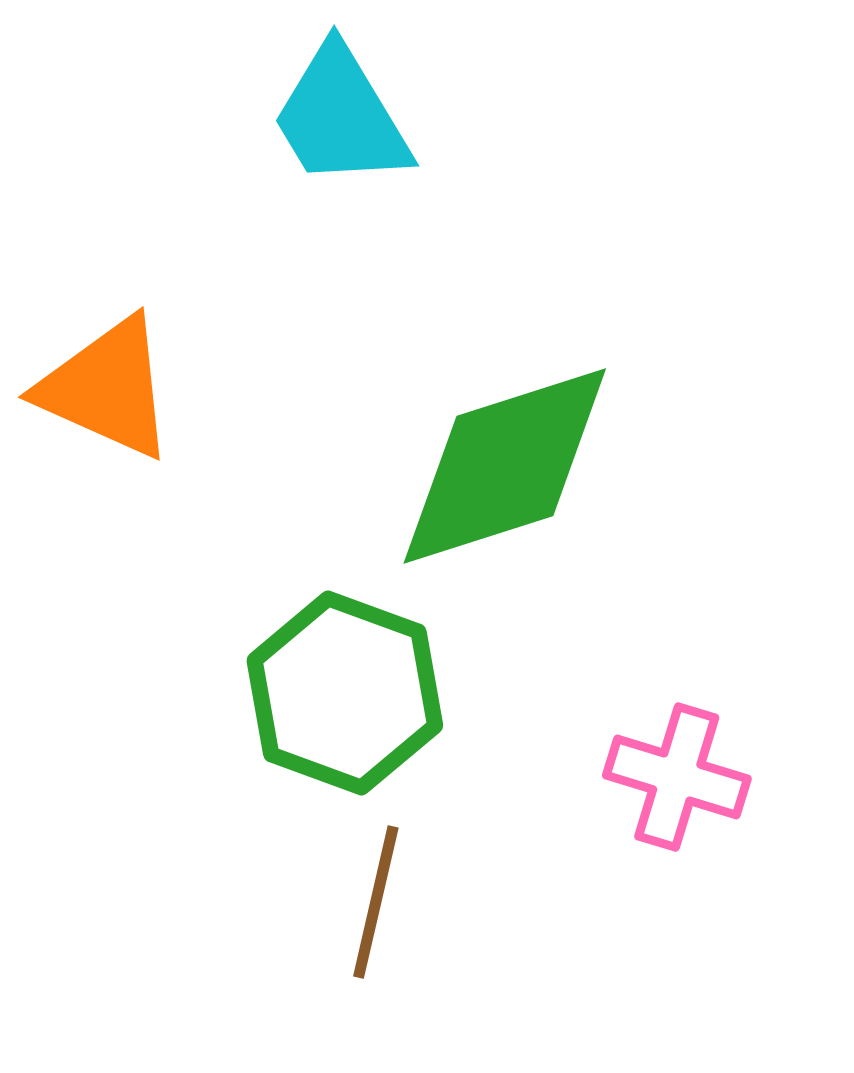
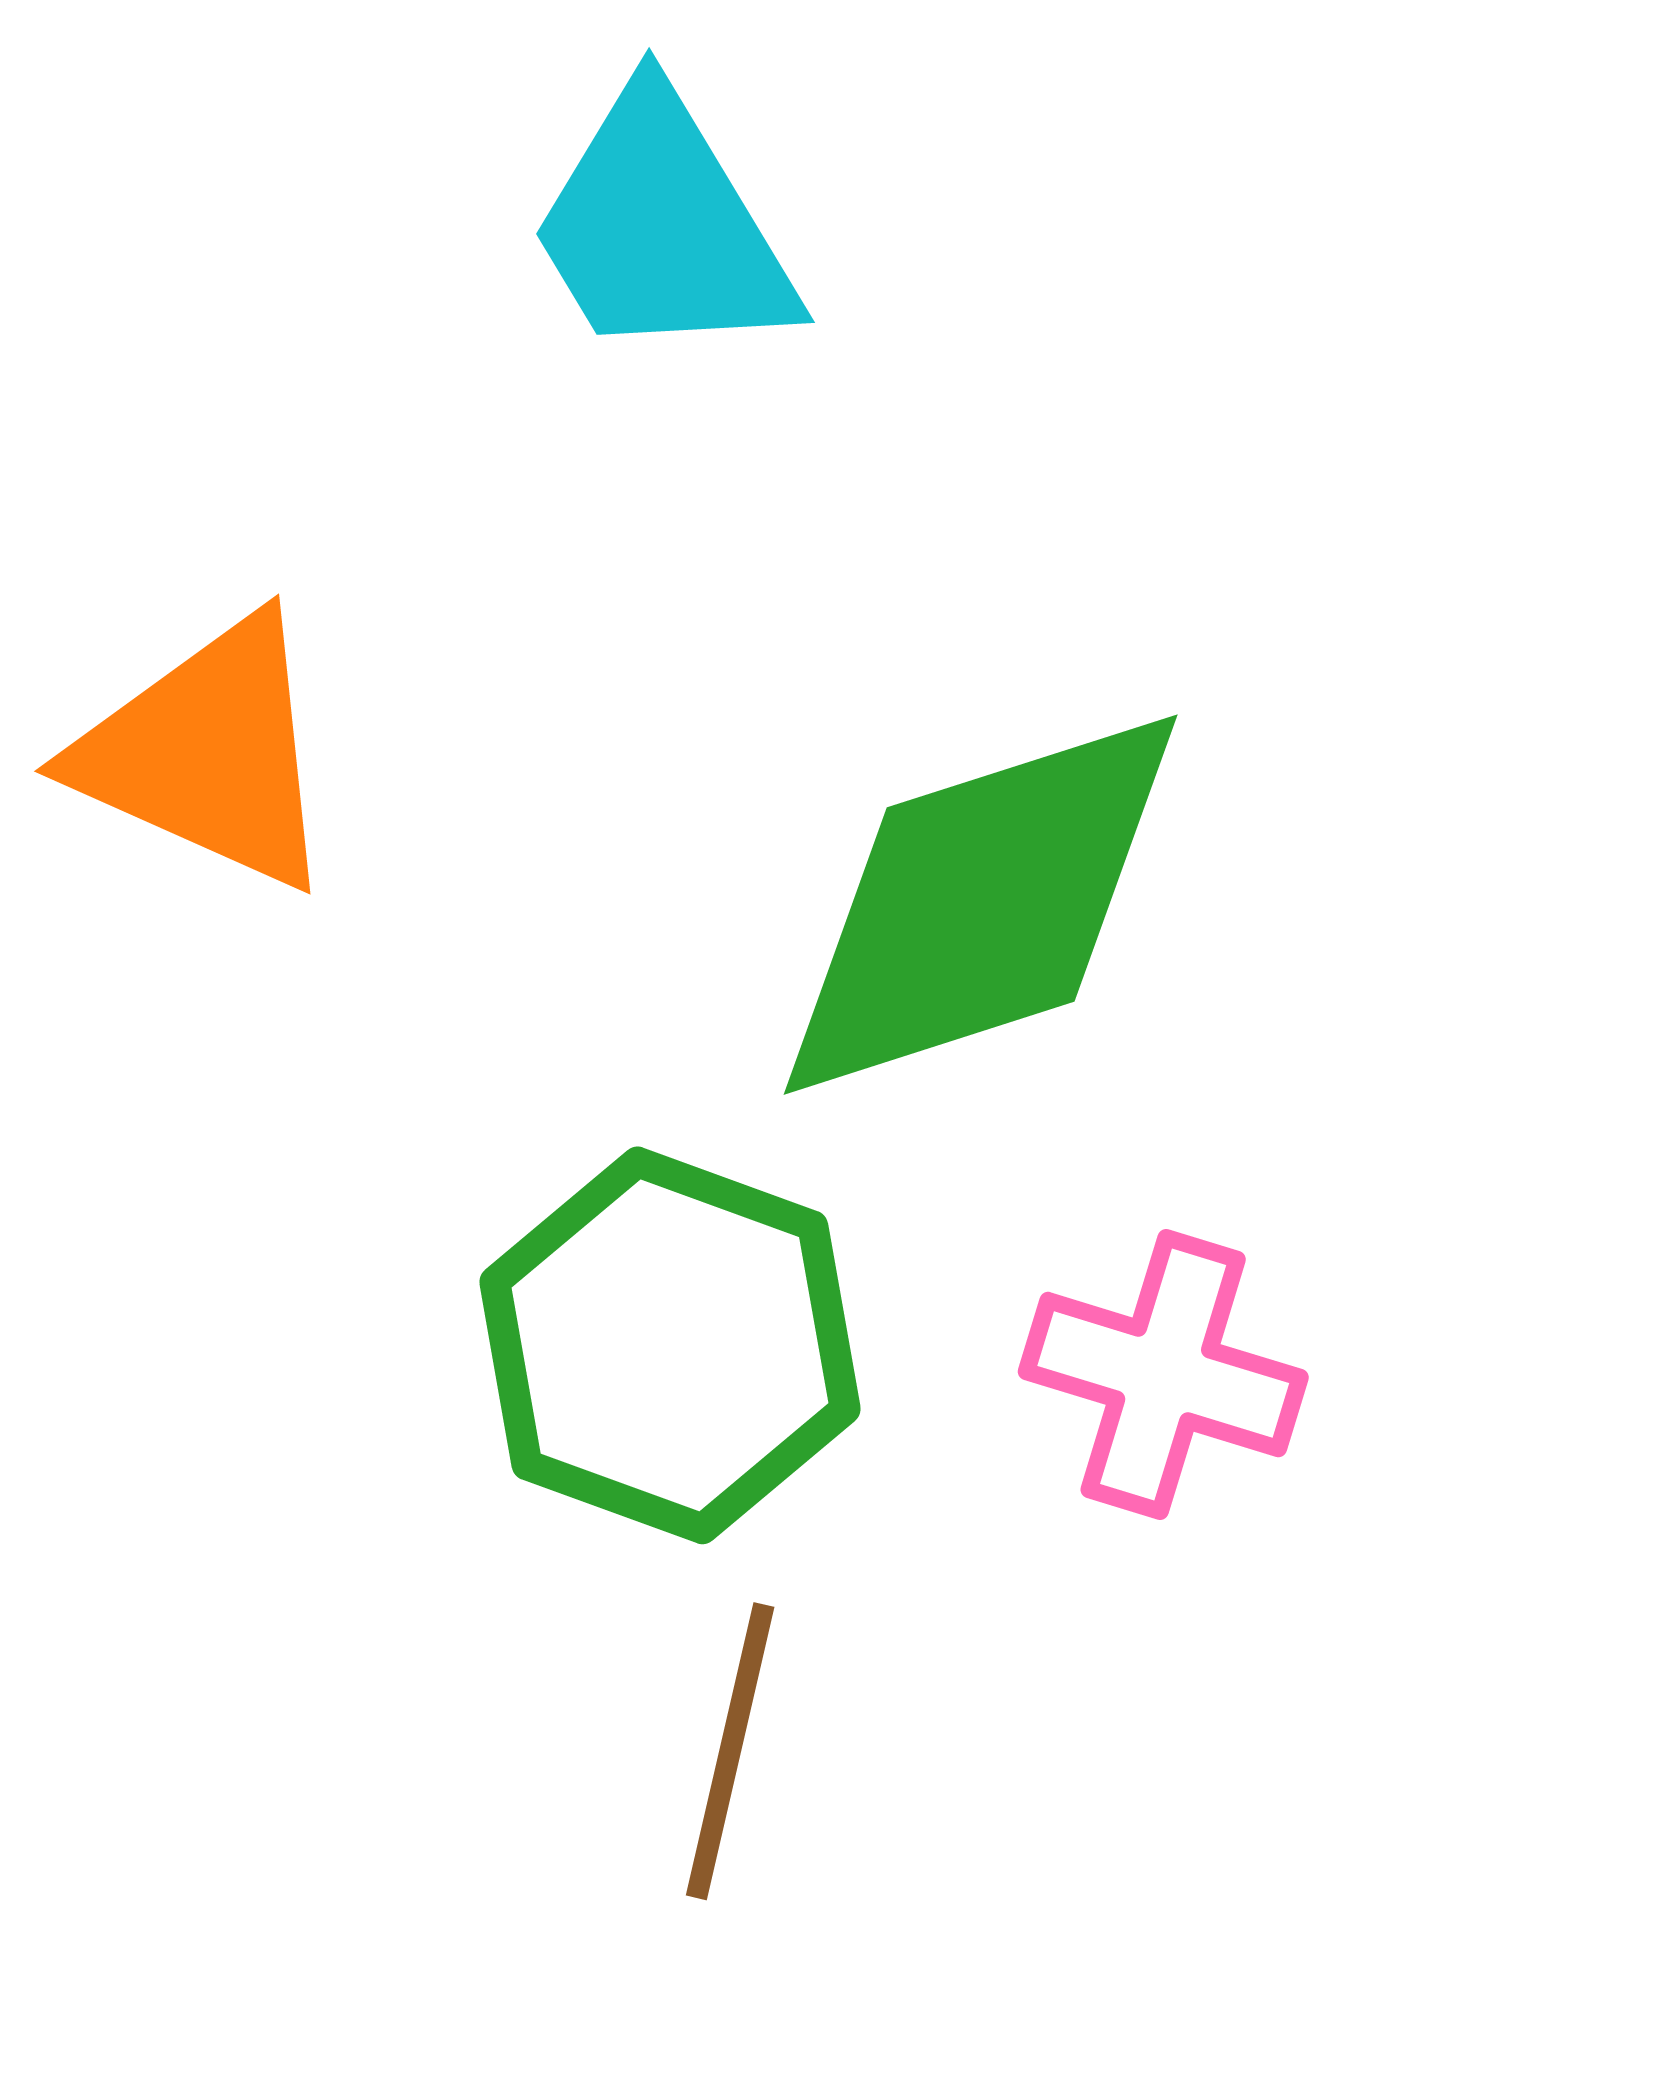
pink cross: (677, 777) -> (1163, 1375), moved

